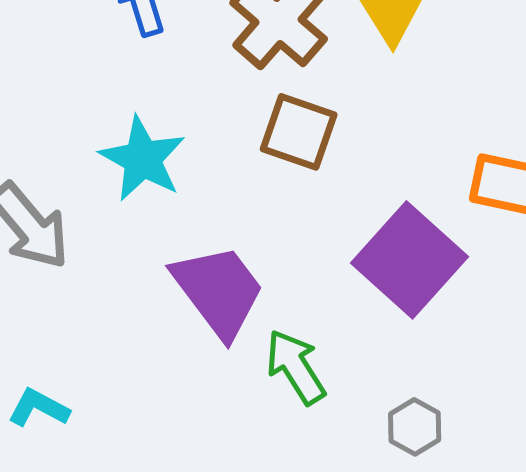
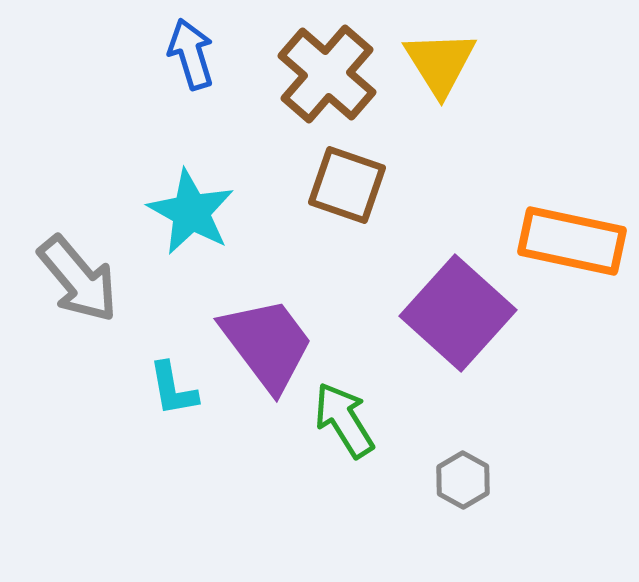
cyan L-shape: (39, 408) -> (173, 389), moved, turned -128

